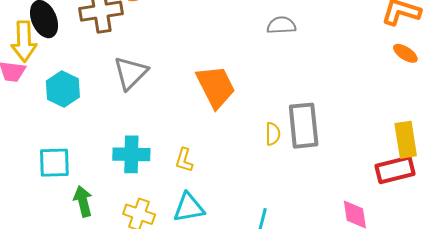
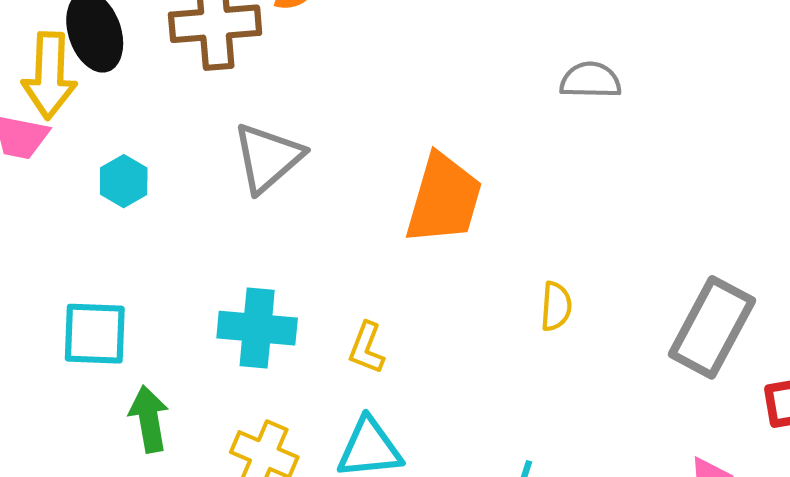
orange trapezoid: (216, 87) -> (444, 199), turned 39
cyan hexagon: (63, 89) -> (124, 181), size x0.7
gray rectangle: (304, 126) -> (712, 327), moved, turned 30

